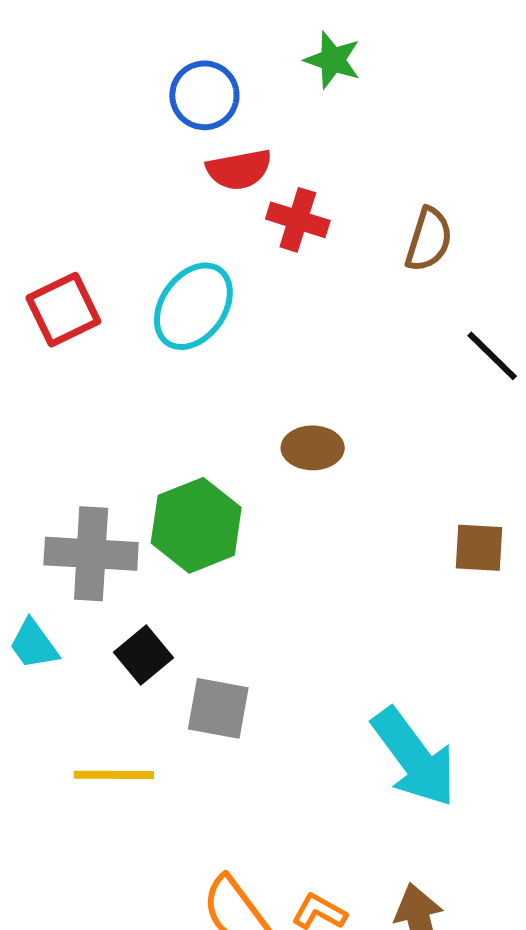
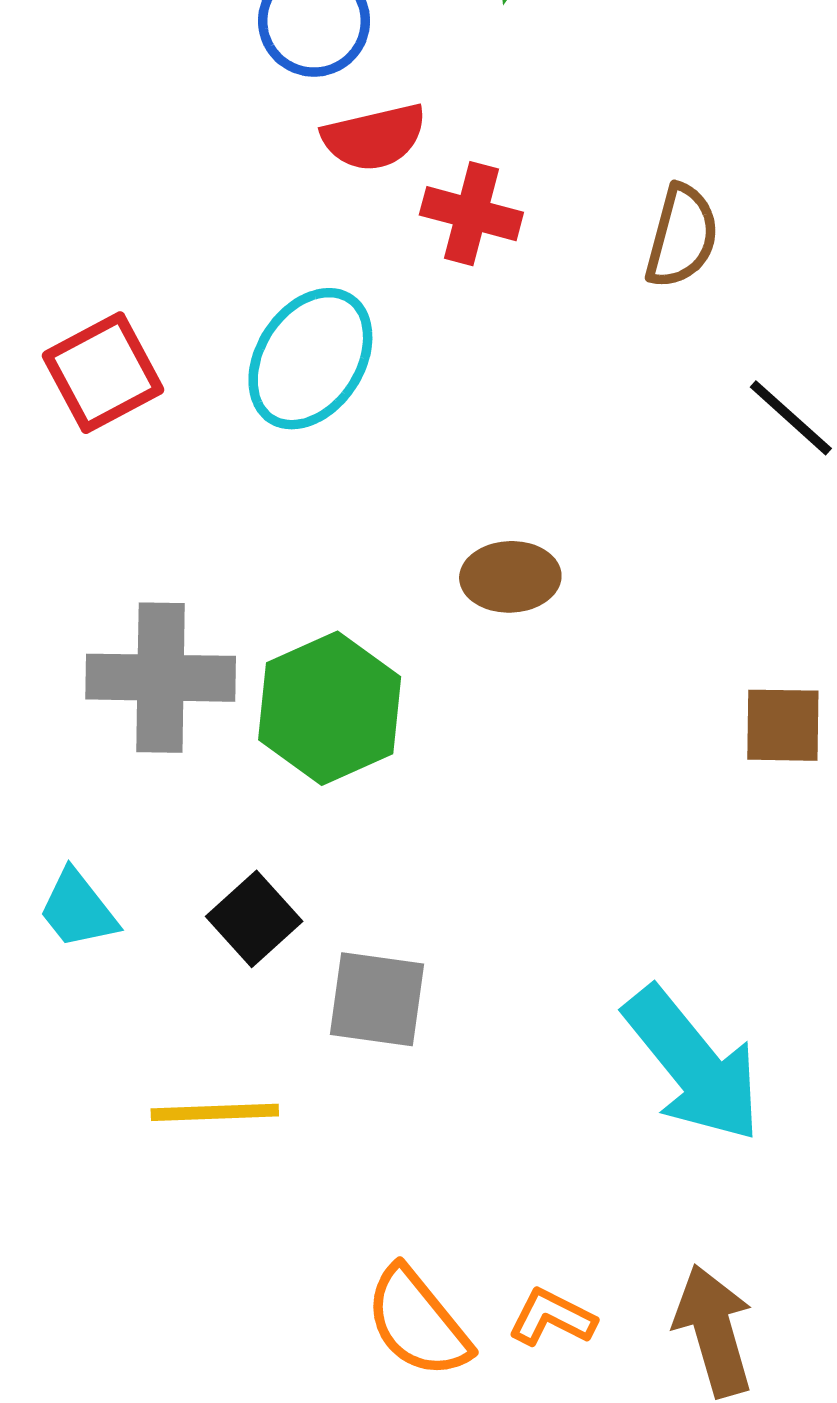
gray cross: (91, 554) -> (161, 678), moved

